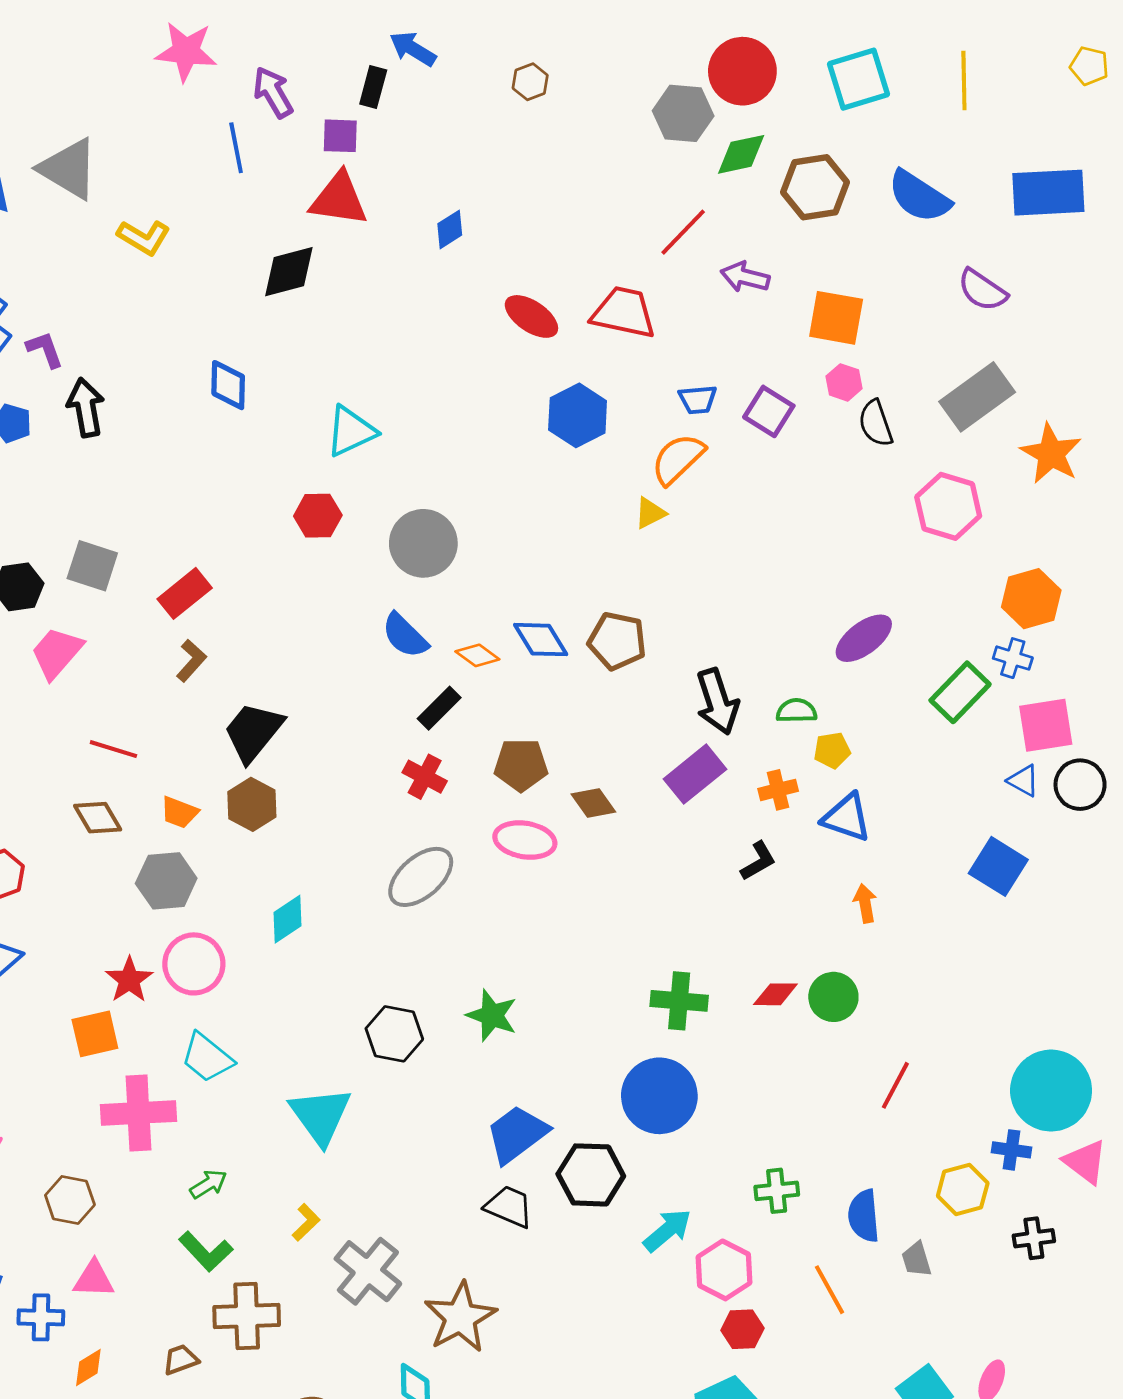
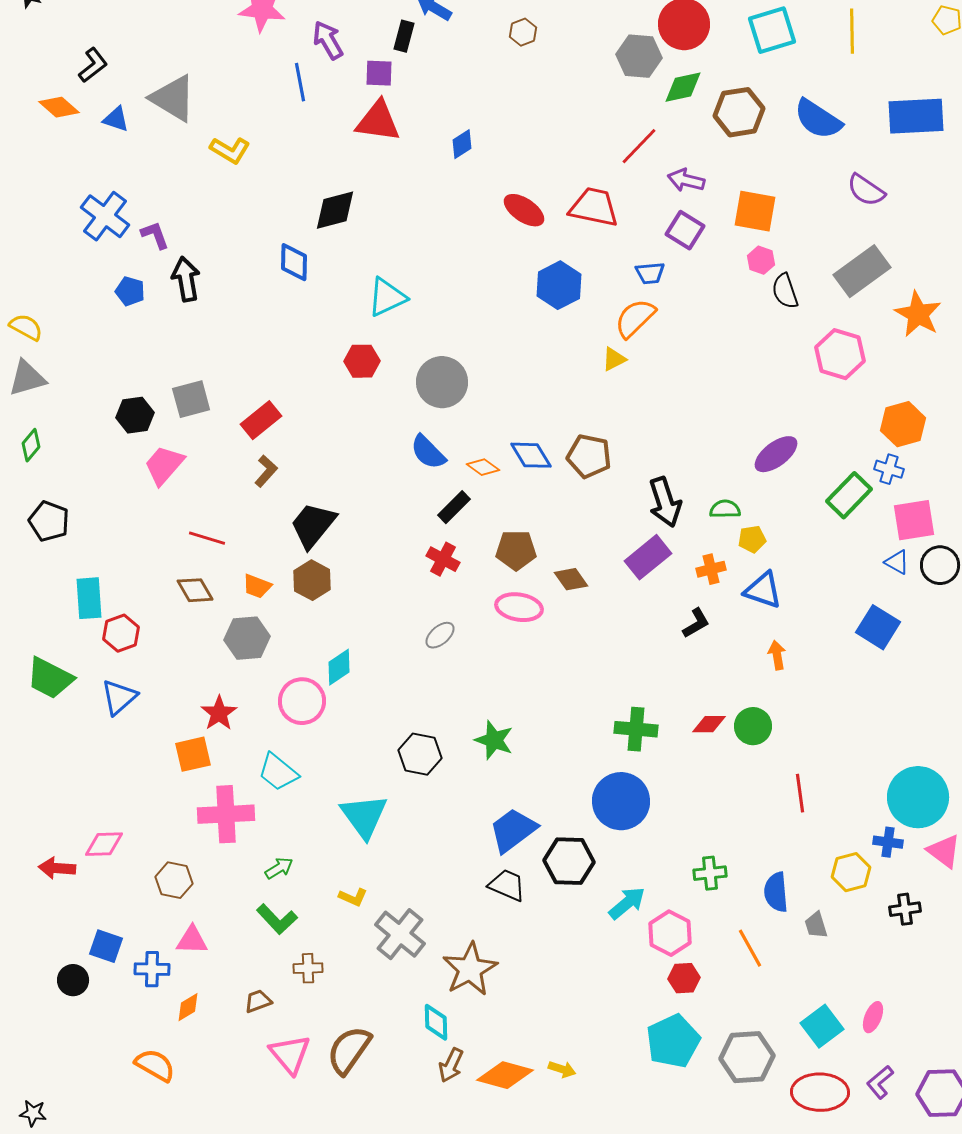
black diamond: (289, 272) -> (335, 210), moved
purple square: (769, 411) -> (685, 230), moved
gray square: (92, 566) -> (191, 399), turned -33
gray ellipse: (421, 877) -> (440, 635), size x0.6
pink circle: (194, 964) -> (302, 701), moved
red line: (895, 1085) -> (800, 793), turned -36
yellow L-shape: (306, 1222) -> (353, 897), turned 68
brown cross: (247, 1316) -> (308, 968), size x0.6

